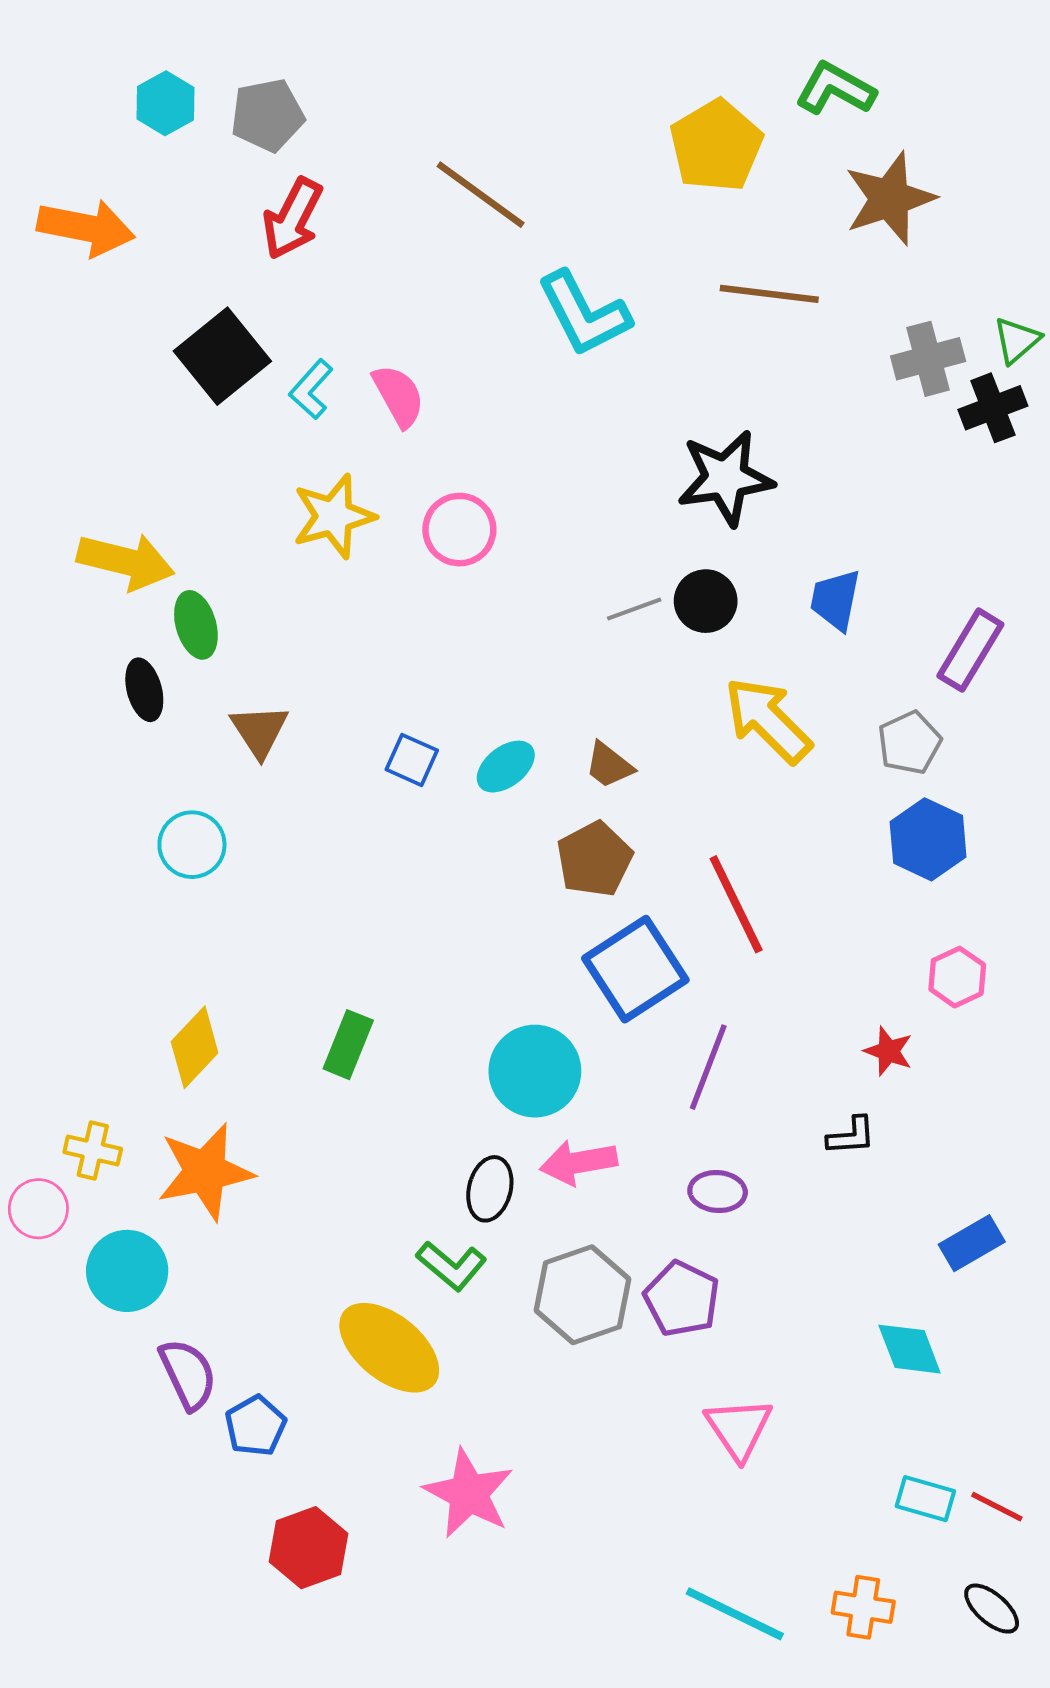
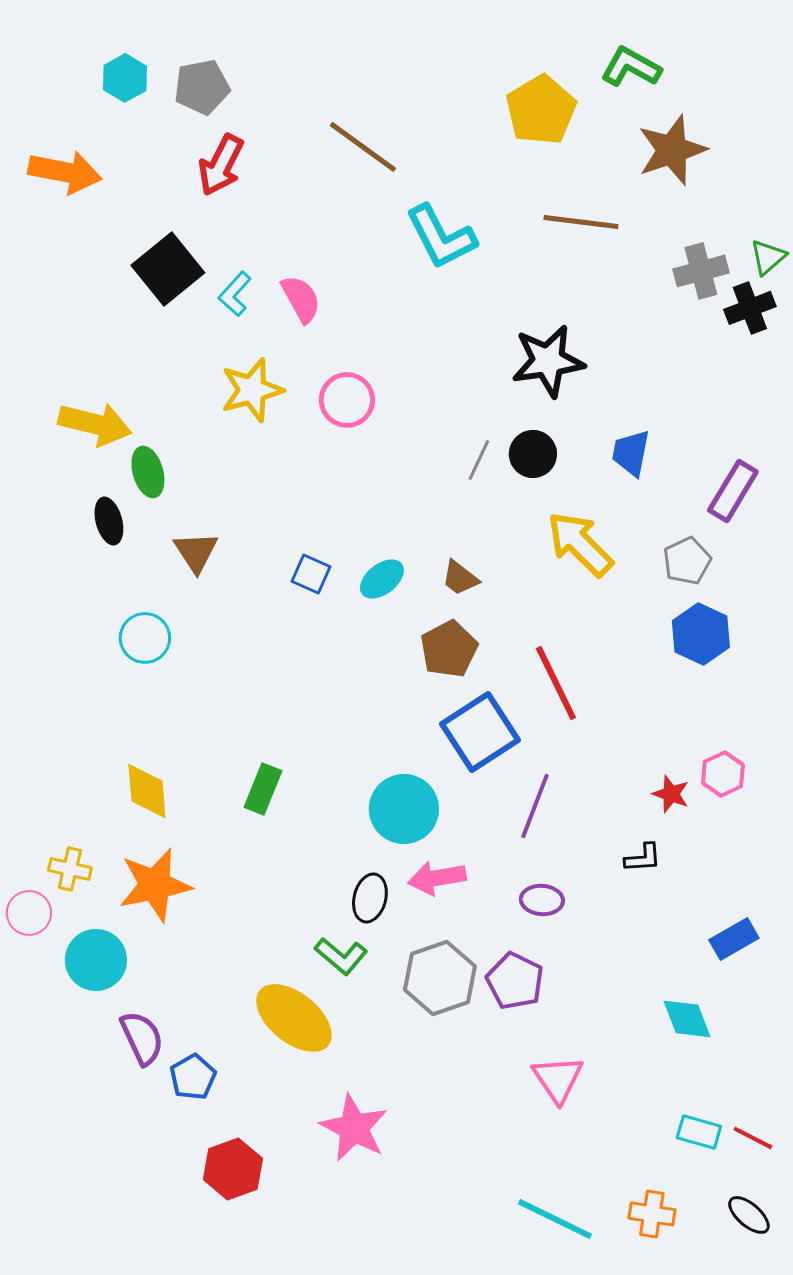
gray line: (634, 609) -> (479, 460), turned -45
pink hexagon: (957, 977) -> (723, 774), moved
yellow diamond: (195, 1047) -> (147, 791), turned -48

